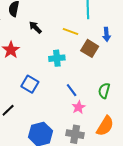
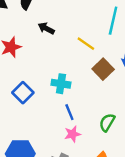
black arrow: (35, 27) -> (46, 28), turned -32
cyan cross: (57, 58) -> (61, 84), moved

